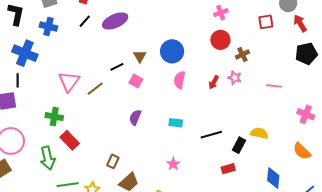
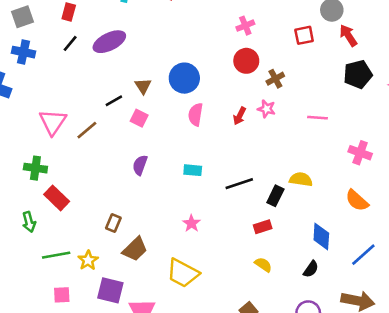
green arrow: (48, 158) -> (29, 222), size x0.7

